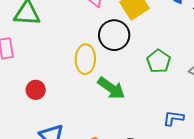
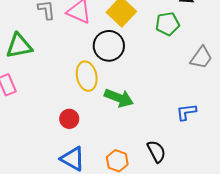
green pentagon: (159, 61) -> (167, 24), moved, turned -30
red circle: (36, 90) -> (69, 119), moved

